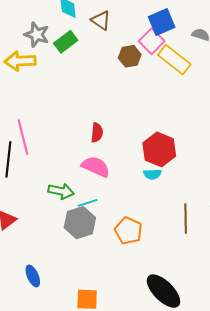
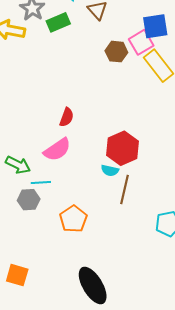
pink semicircle: (96, 167) -> (57, 150), turned 108
brown line: (186, 219) -> (125, 190), moved
gray hexagon: (80, 223) -> (29, 200), size x0.7

